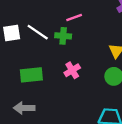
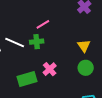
green rectangle: (31, 75) -> (27, 79), moved

